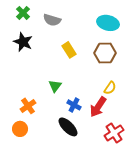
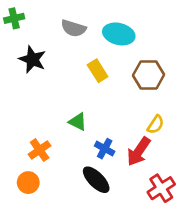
green cross: (23, 13) -> (14, 18), moved, turned 32
cyan ellipse: (108, 23) -> (119, 34), moved
green triangle: (55, 86) -> (78, 122), turned -40

